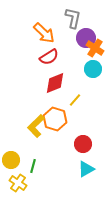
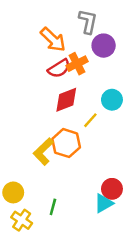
orange cross: (95, 48) -> (77, 64), moved, turned 30
cyan circle: (93, 69) -> (112, 100), moved
red circle: (83, 144) -> (112, 189), moved
green line: (33, 166) -> (53, 207), moved

